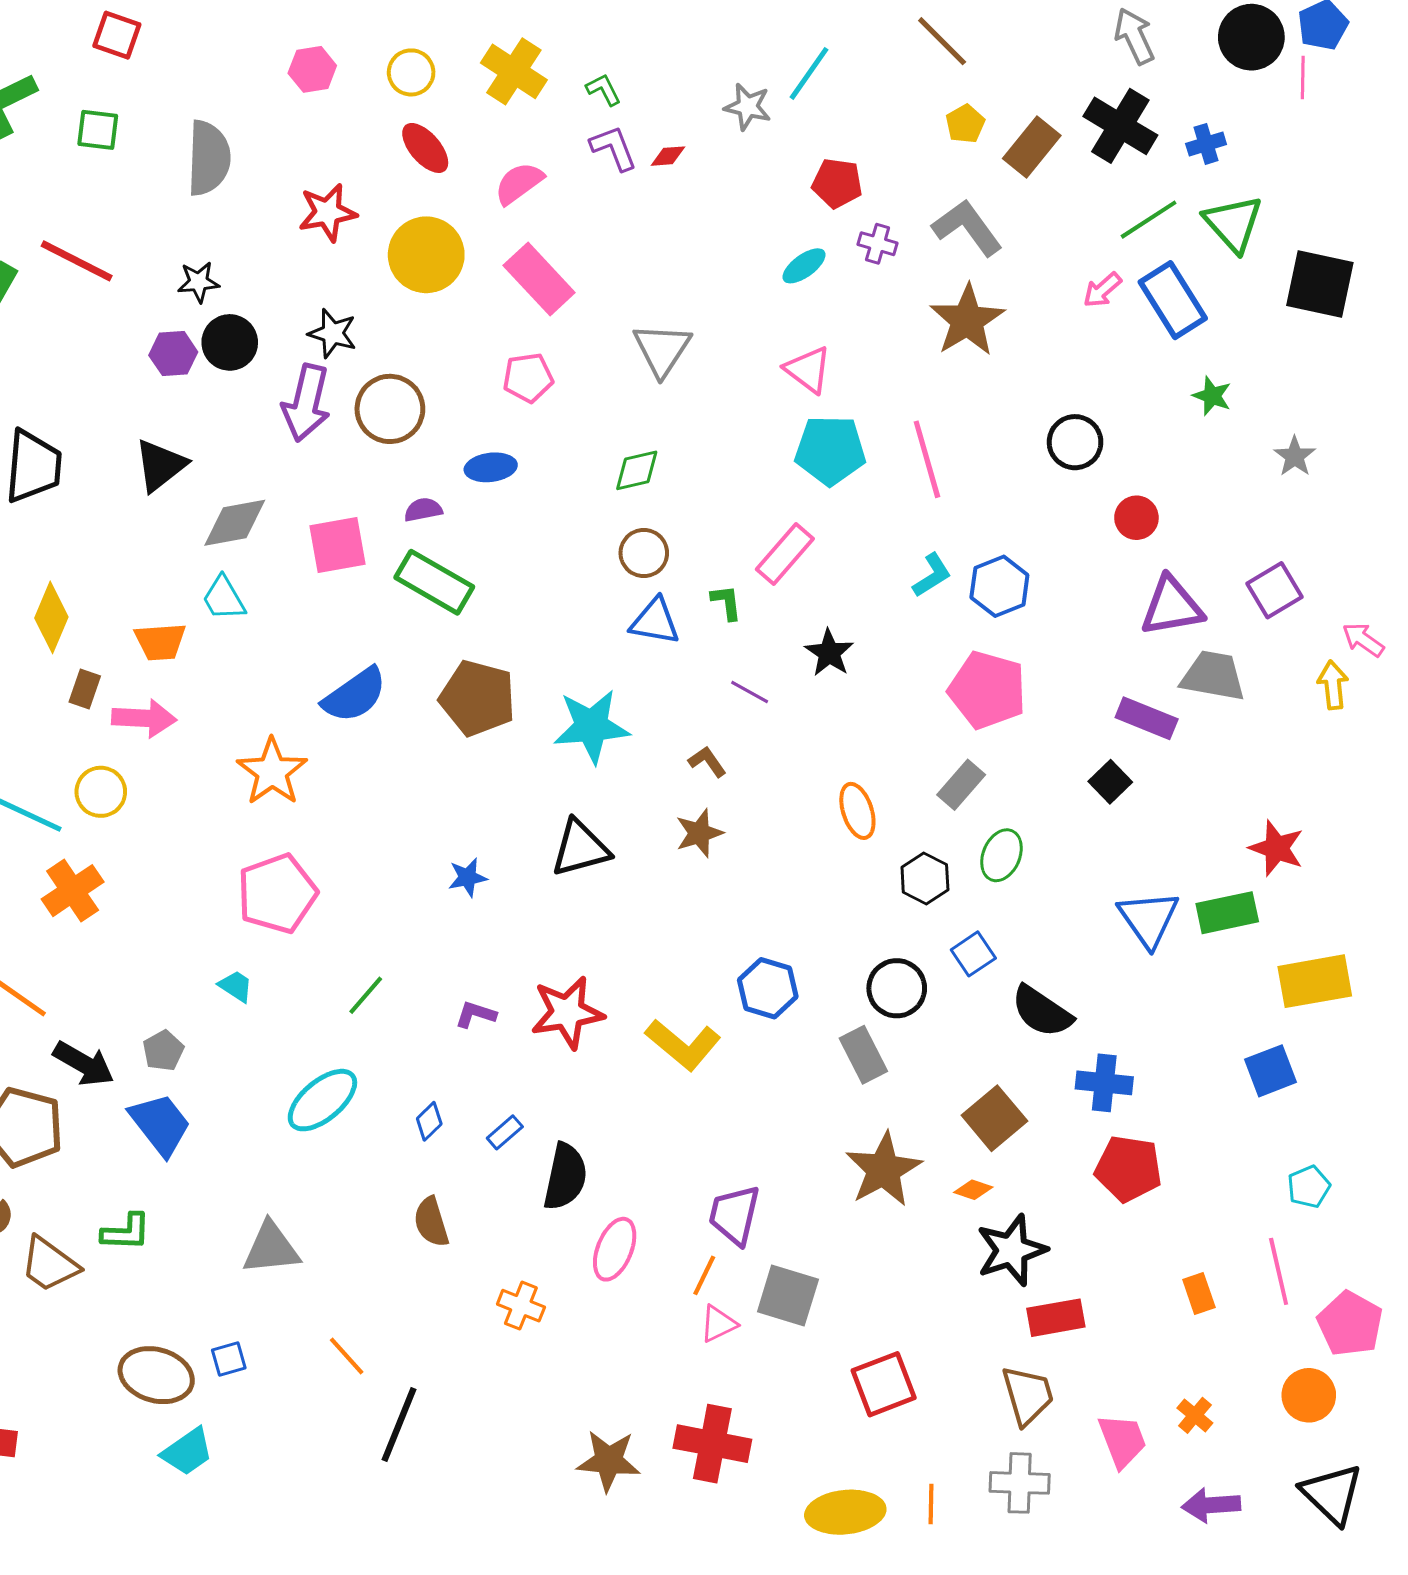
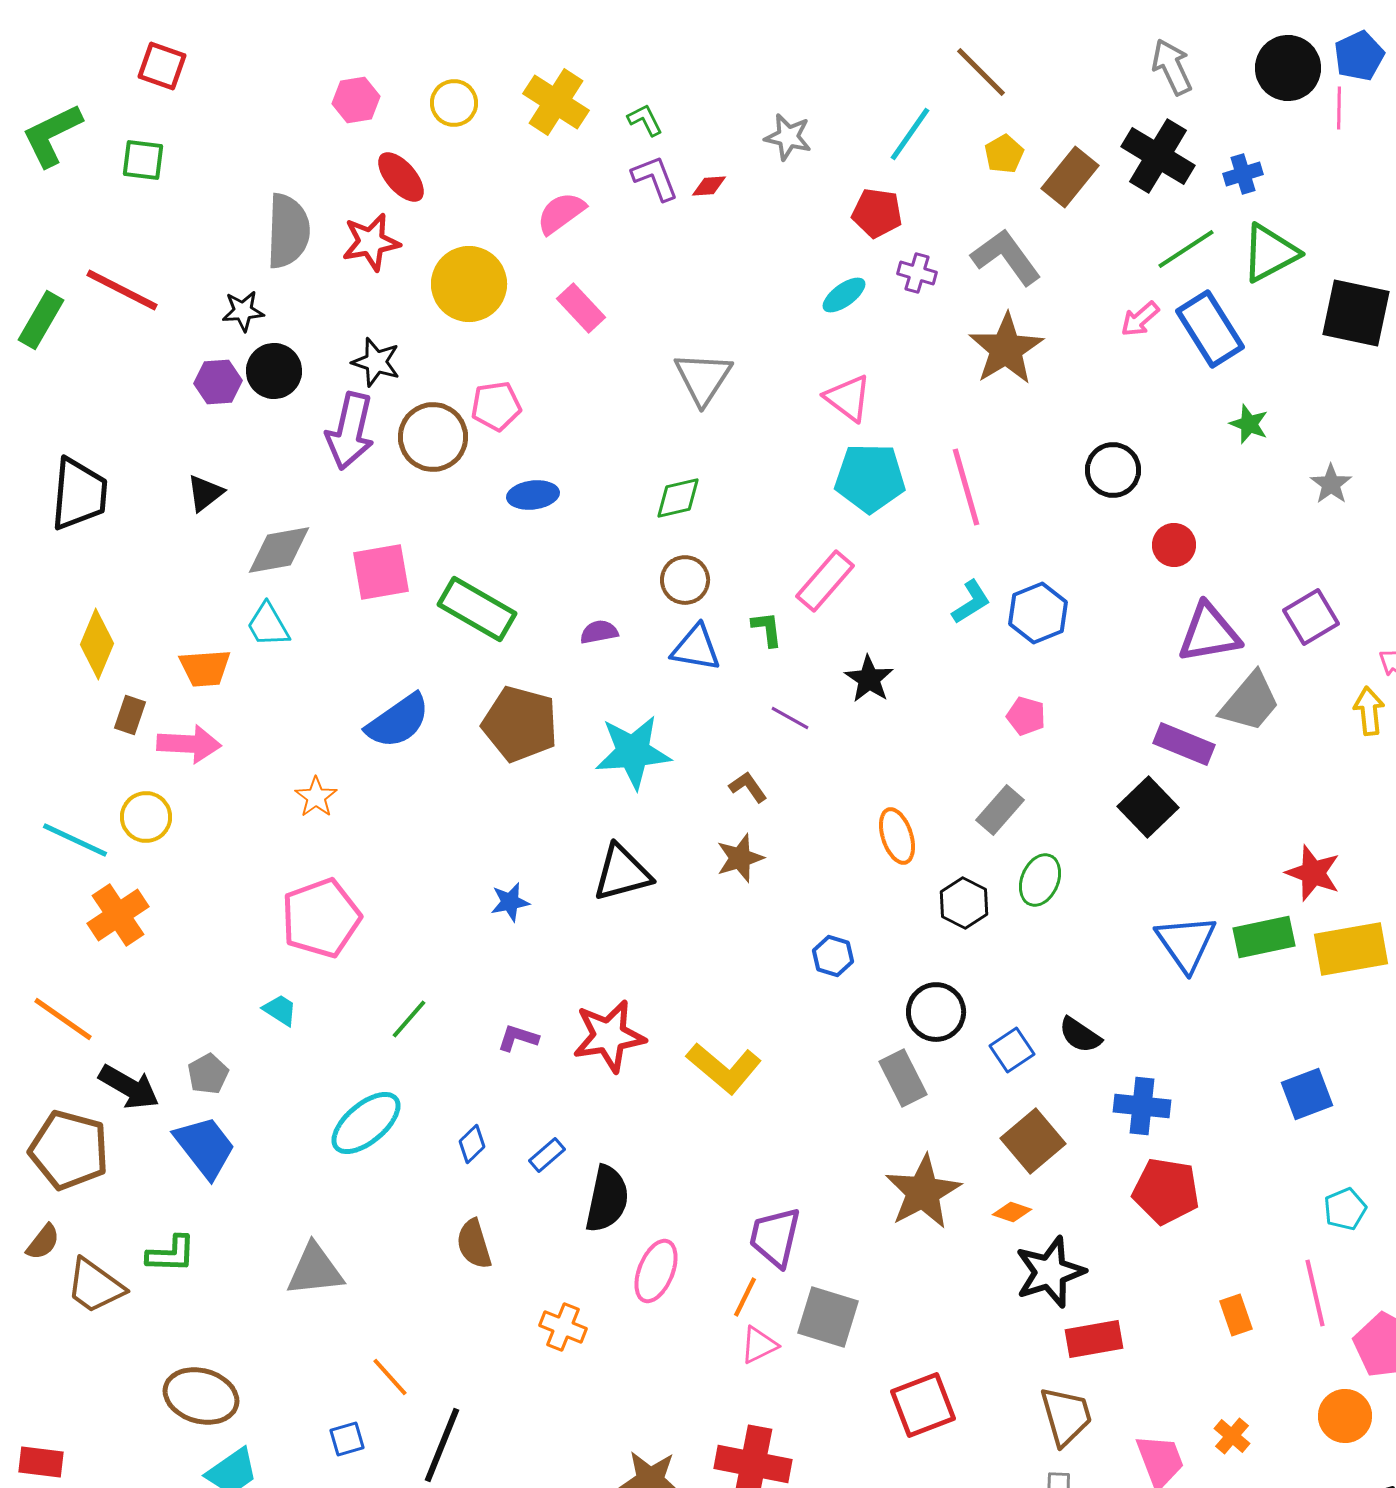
cyan line: (809, 73) -> (910, 134), moved
red ellipse: (425, 148) -> (401, 177), moved
gray semicircle: (209, 158) -> (288, 231), moved
green triangle: (1233, 224) -> (1270, 253), turned 44
pink rectangle: (539, 279) -> (581, 308), size x0.7
pink pentagon: (528, 378) -> (496, 406), moved
black triangle: (160, 465) -> (205, 493), size x0.7
purple semicircle: (423, 510) -> (599, 632), moved
gray trapezoid: (1213, 676) -> (1250, 702), turned 120
pink pentagon: (987, 690) -> (1026, 716), size x0.5
orange star: (272, 772) -> (316, 797), size x0.6
black square: (1110, 782) -> (1148, 807), size x1.4
blue square: (973, 954) -> (1012, 1050), moved
yellow rectangle: (1315, 981) -> (1351, 949), moved
blue hexagon: (768, 988) -> (833, 956), moved, size x0.7
black semicircle: (1042, 1011) -> (1080, 1035), size x0.7
blue square: (229, 1359) -> (347, 1439), moved

